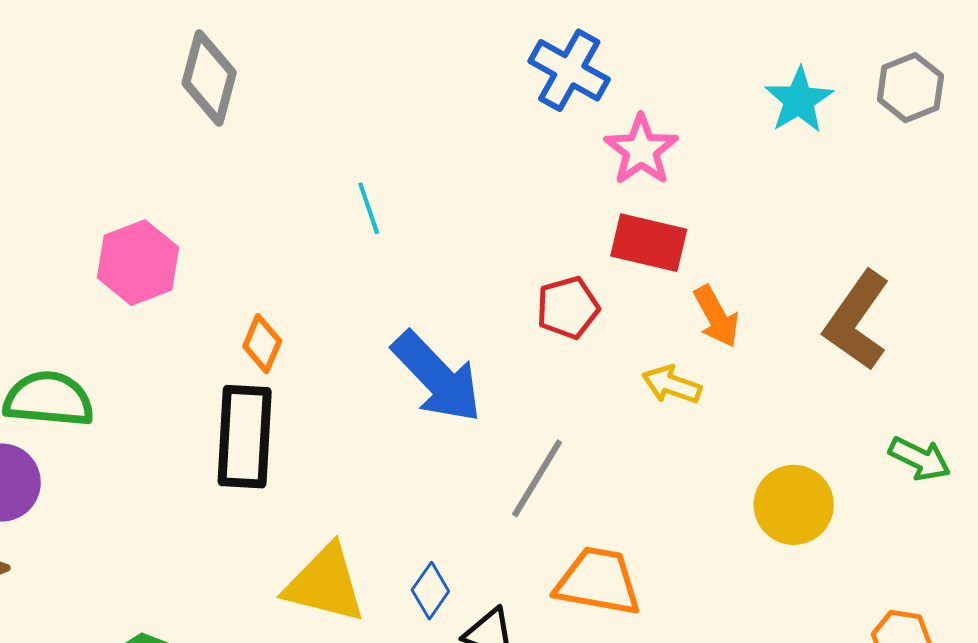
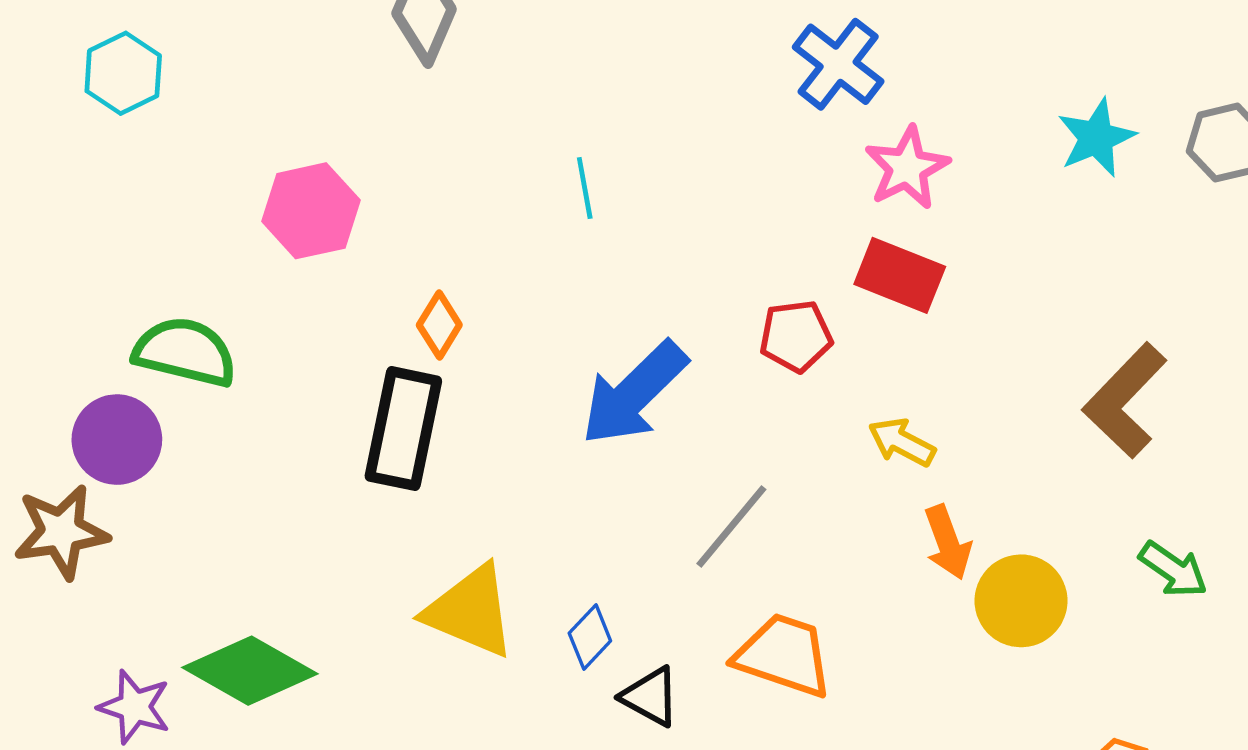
orange arrow: (716, 316) -> (948, 542), moved
blue arrow: (437, 377) -> (634, 393), turned 81

